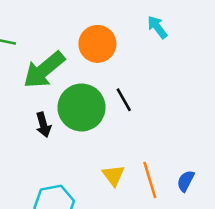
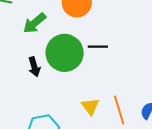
green arrow: (44, 70) -> (35, 23), size x0.7
black line: (124, 100) -> (98, 47), turned -60

